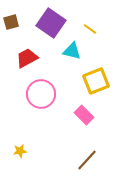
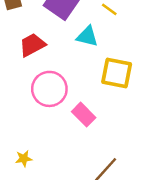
yellow square: (96, 81) -> (117, 73), turned 32
pink rectangle: (84, 115) -> (84, 115), moved

